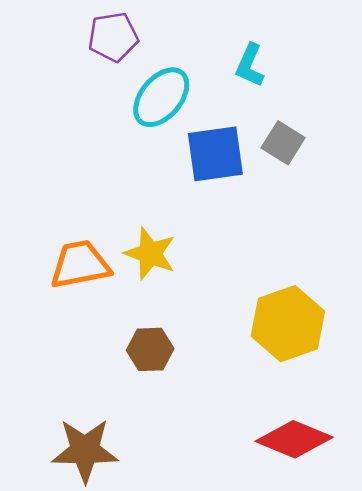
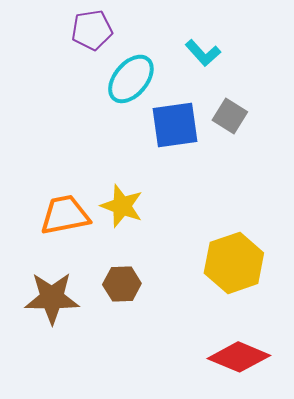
cyan L-shape: (250, 65) -> (203, 53), turned -66
brown star: (85, 450) -> (52, 298), moved

